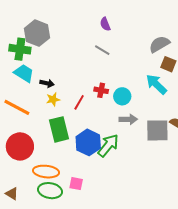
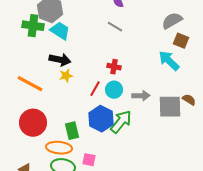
cyan trapezoid: (24, 73) -> (60, 31), moved
black arrow: (47, 83) -> (60, 60), size x1.5
cyan circle: (122, 96) -> (114, 90), moved
red line: (79, 102) -> (95, 89), moved
green rectangle: (59, 129) -> (72, 131), moved, size x0.7

